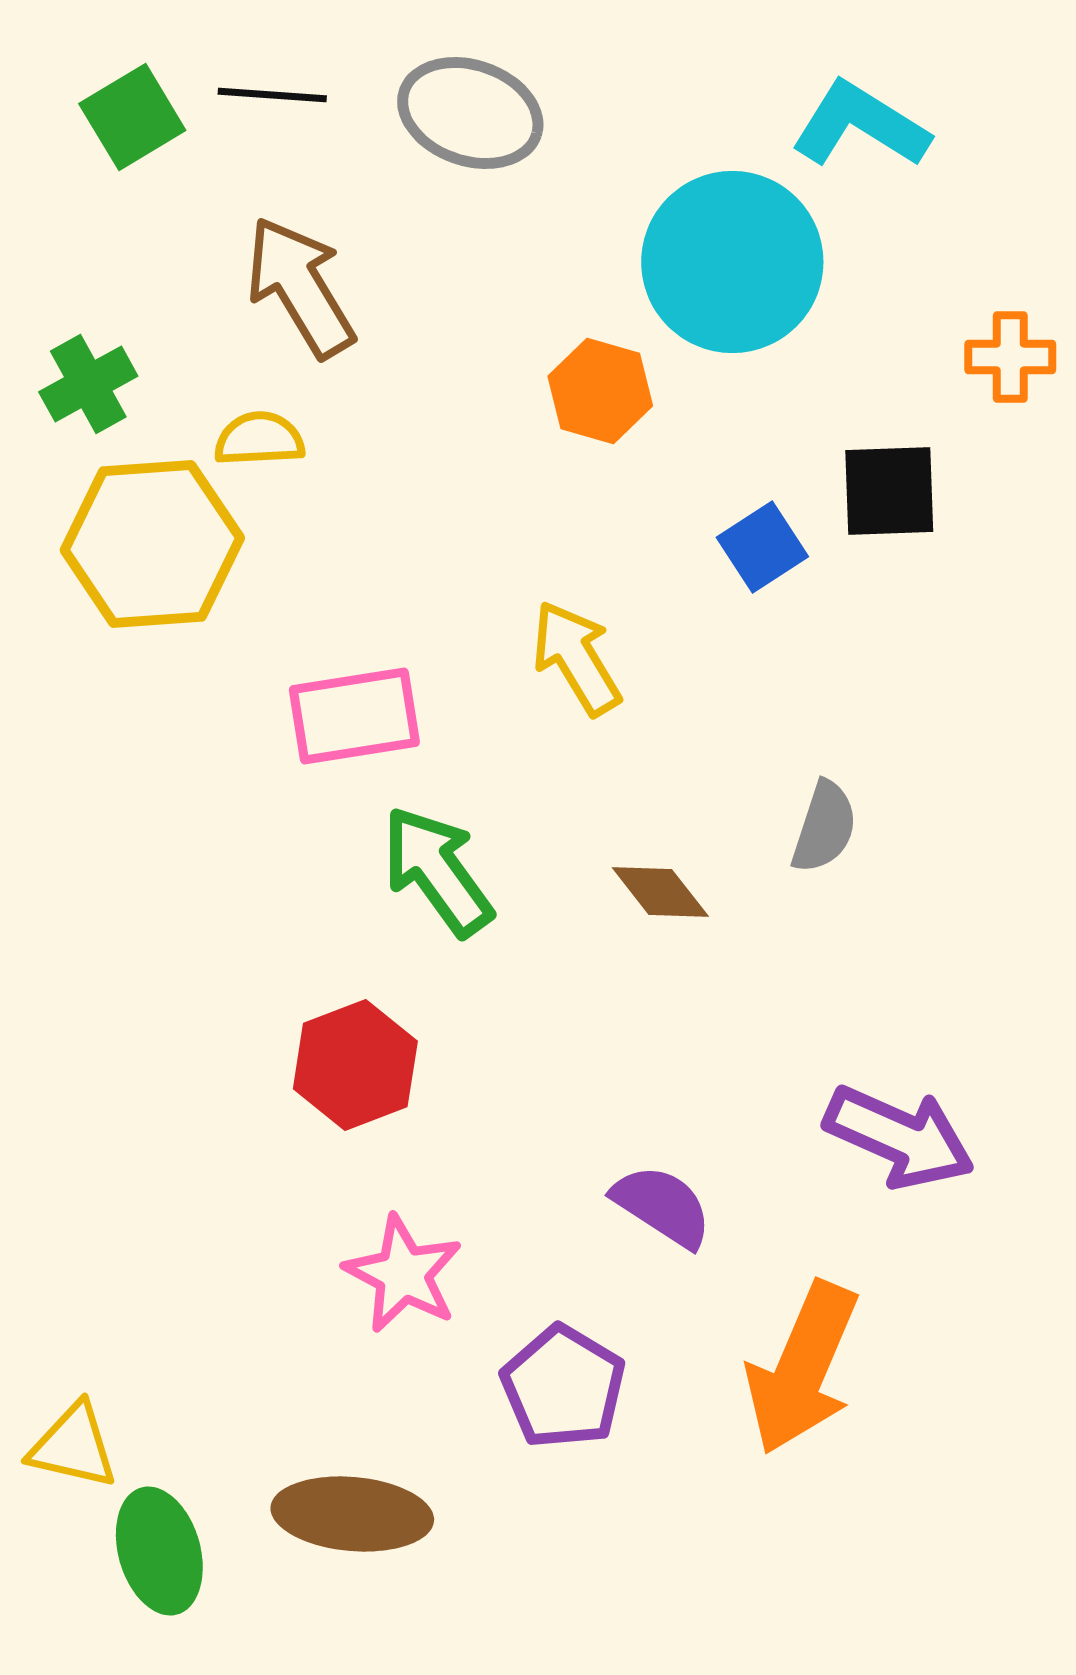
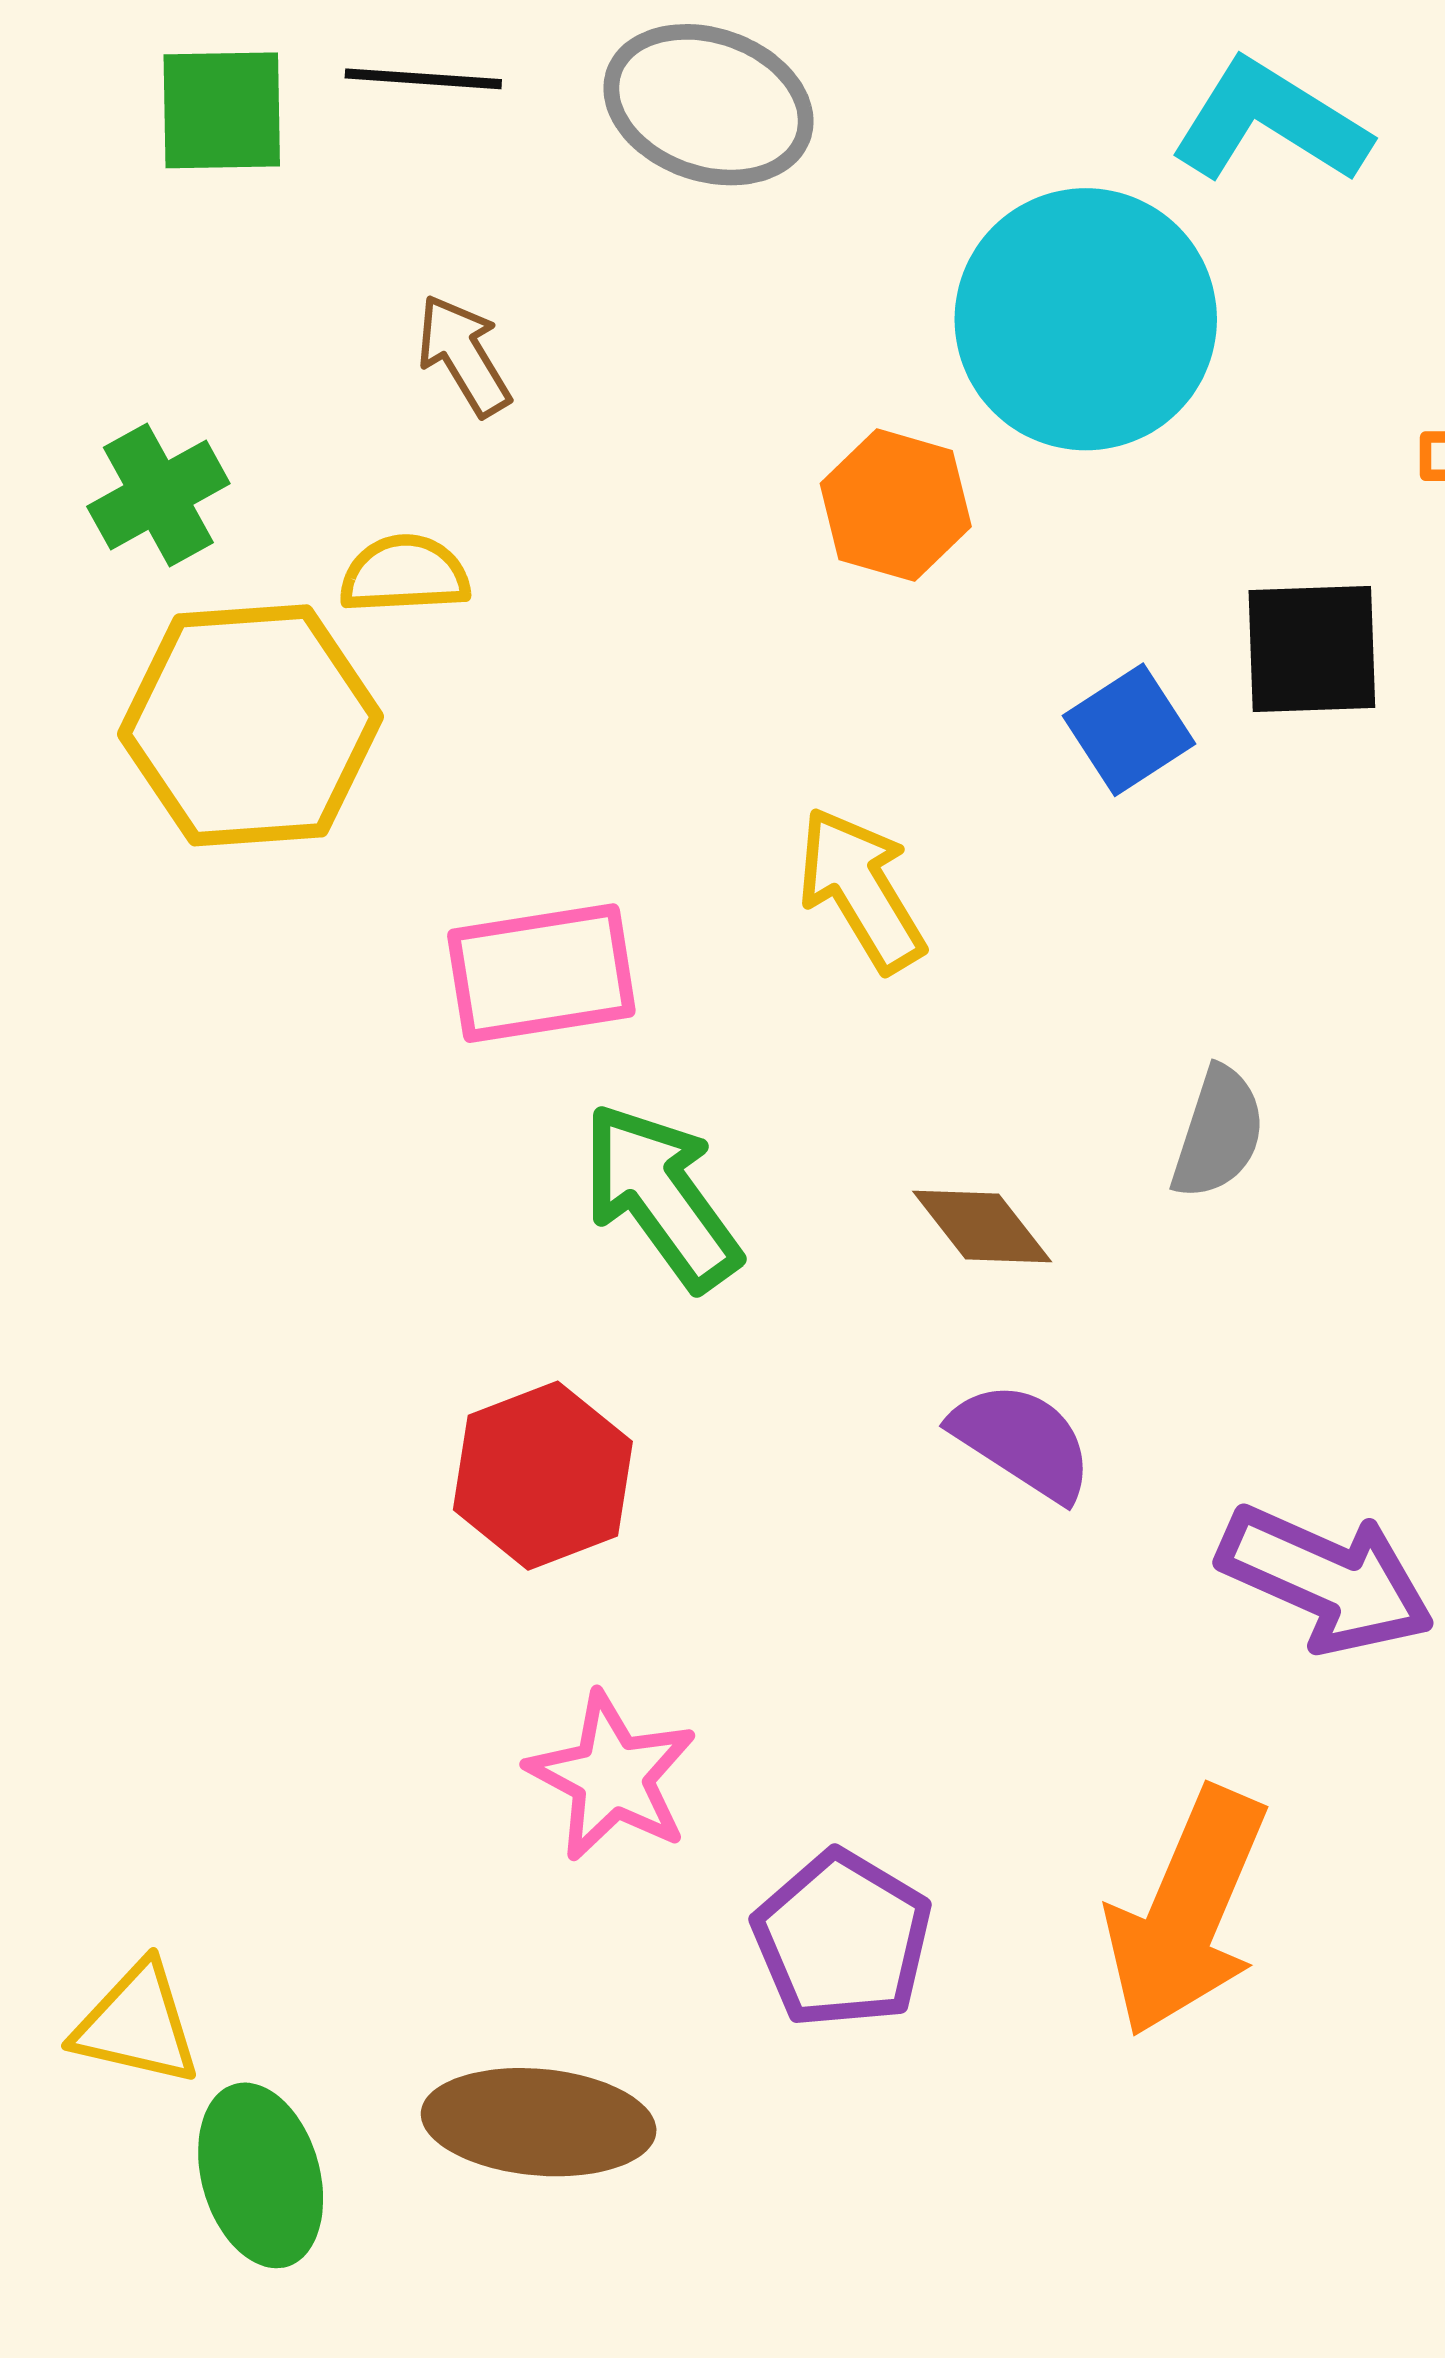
green square: (132, 117) -> (222, 110), turned 30
brown arrow: (300, 287) -> (464, 355), size x0.6
purple semicircle: (662, 1206) -> (1022, 1441), moved

